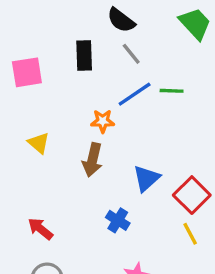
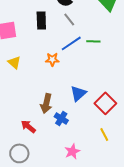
yellow triangle: (39, 143) -> (14, 62), moved
brown arrow: (93, 160) -> (46, 103), moved
red arrow: (40, 229) -> (28, 126), moved
yellow line: (190, 234) -> (104, 134), moved

